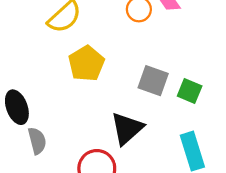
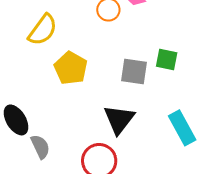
green square: (190, 91) -> (167, 59), moved

